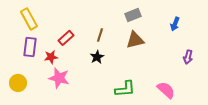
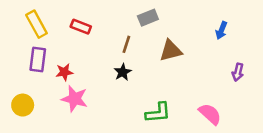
gray rectangle: (133, 15) -> (148, 18), moved
red rectangle: (66, 38) -> (81, 27), moved, turned 63

